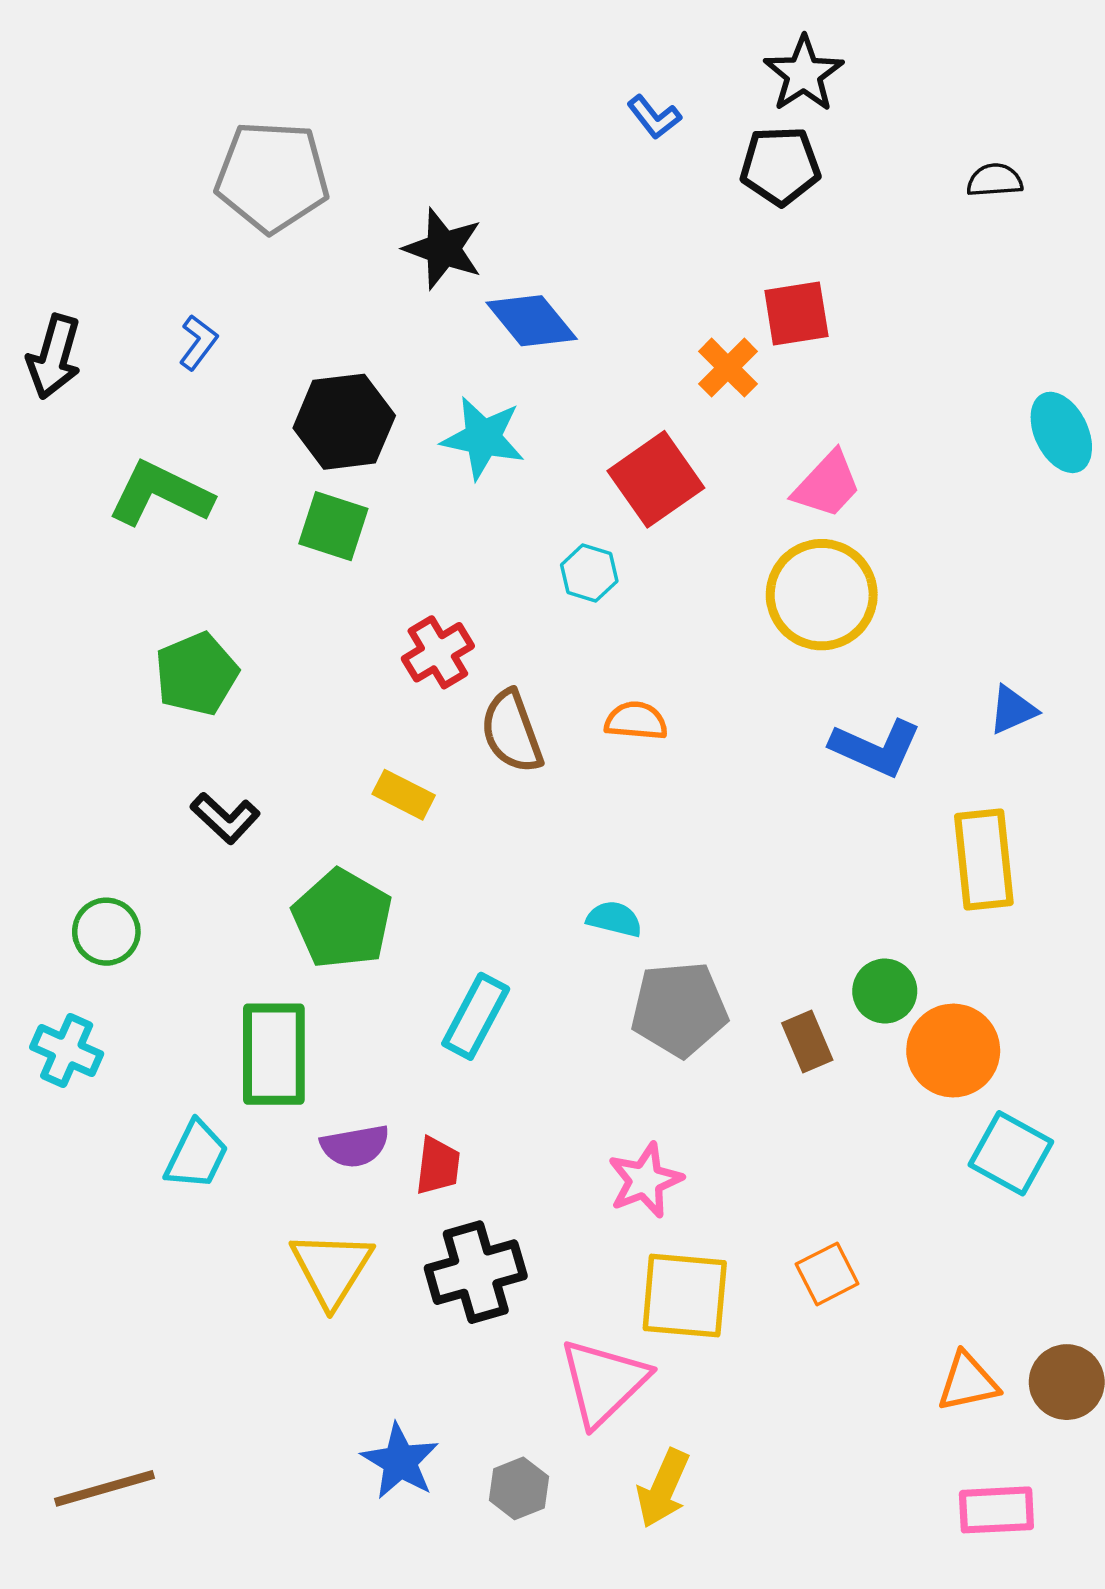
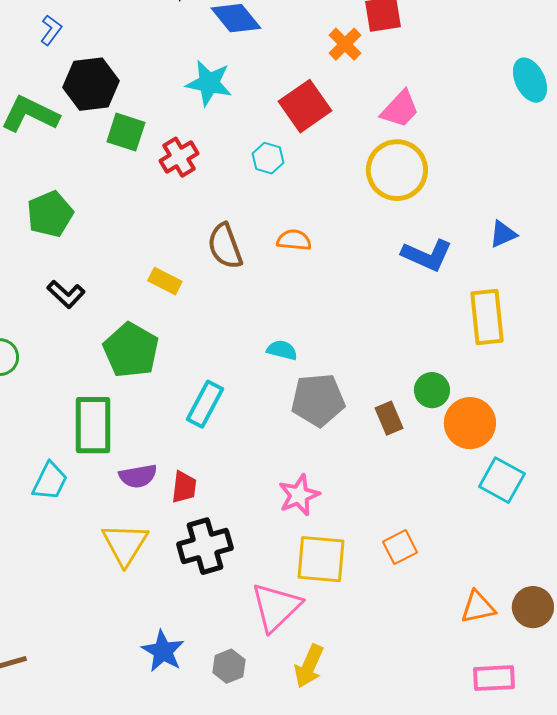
black hexagon: (344, 422) -> (91, 84), moved
red cross: (438, 652) -> (179, 157), moved

